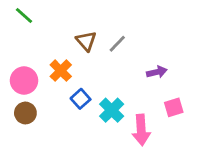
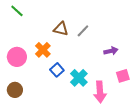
brown triangle: (86, 41) -> (61, 29), turned -35
brown circle: (25, 113) -> (15, 90), moved

